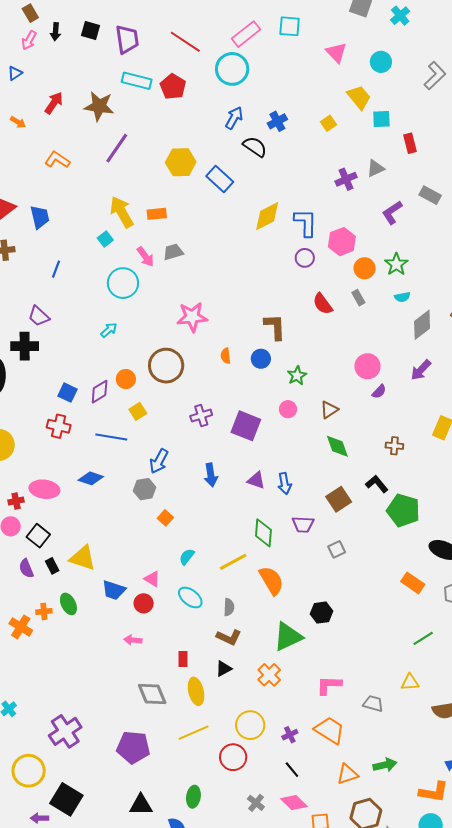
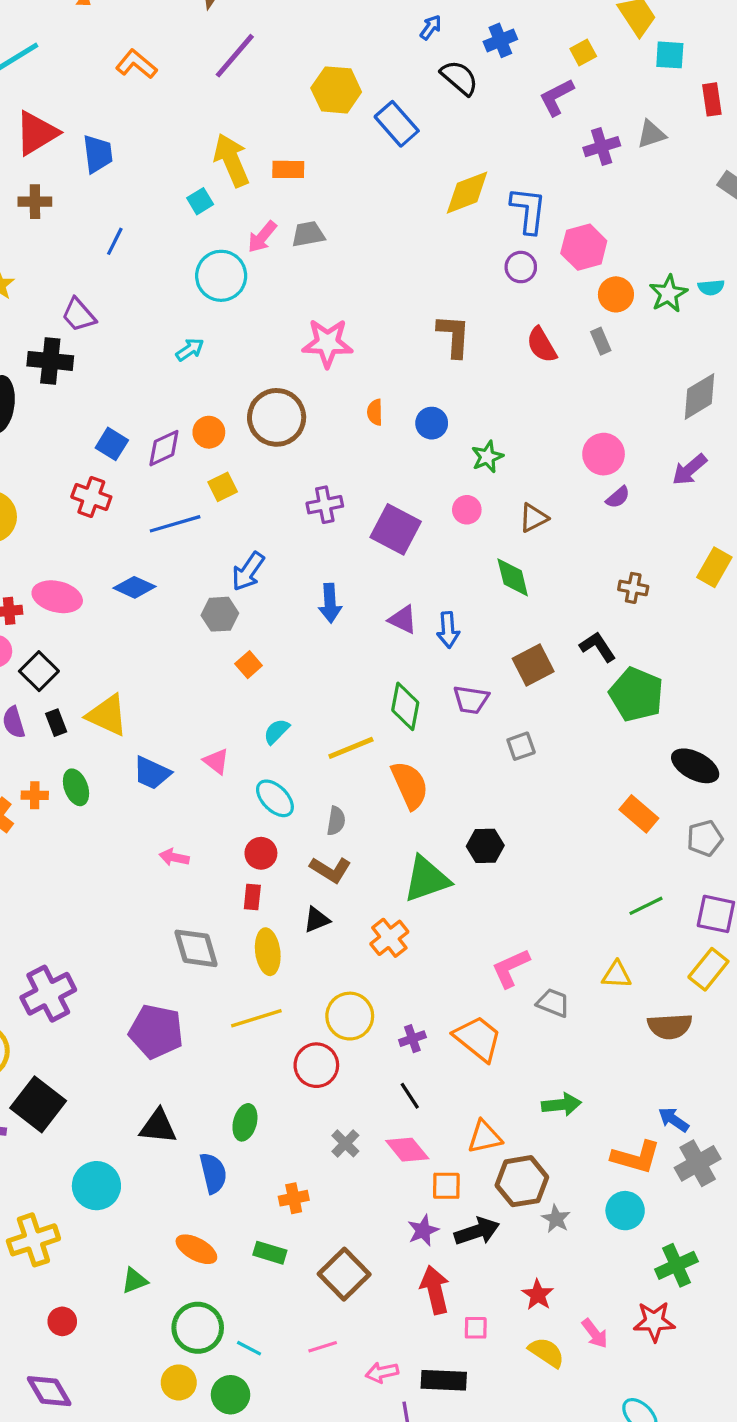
blue arrow: (234, 118) -> (431, 27), size x0.7
purple L-shape: (392, 212) -> (557, 97), moved
pink arrow: (145, 257) -> (262, 237), turned 70
cyan semicircle: (402, 297) -> (711, 287), moved
brown L-shape: (275, 327) -> (454, 336), moved
blue line: (111, 437) -> (175, 524), turned -32
green diamond: (337, 446) -> (513, 577), moved
red circle: (144, 603) -> (261, 853), moved
pink L-shape: (329, 685) -> (511, 968), moved, turned -32
orange triangle: (347, 774) -> (485, 1137), moved

